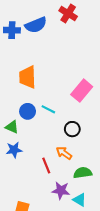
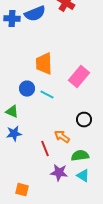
orange trapezoid: (28, 77) -> (44, 64), moved
blue circle: (28, 111) -> (27, 89), moved
black circle: (72, 129) -> (84, 120), moved
cyan triangle: (80, 200) -> (83, 176), moved

